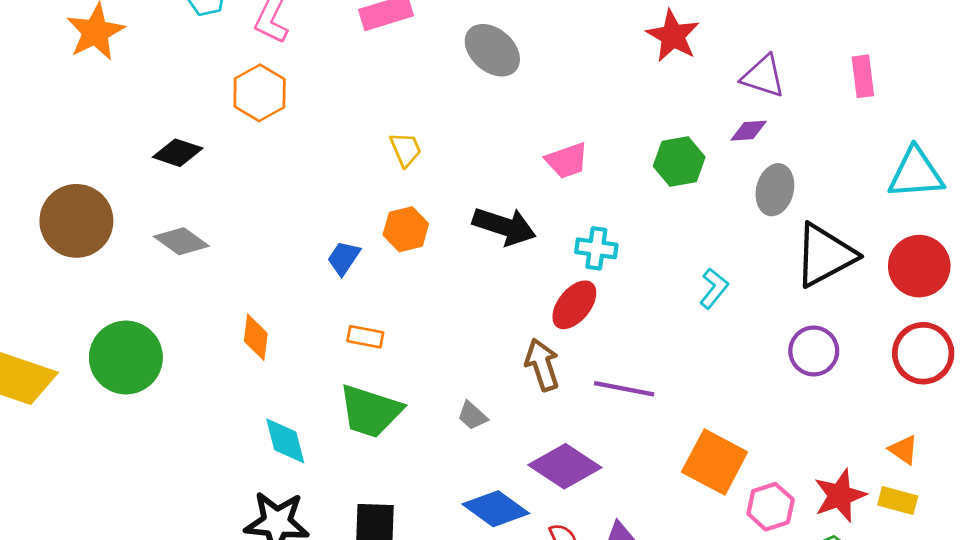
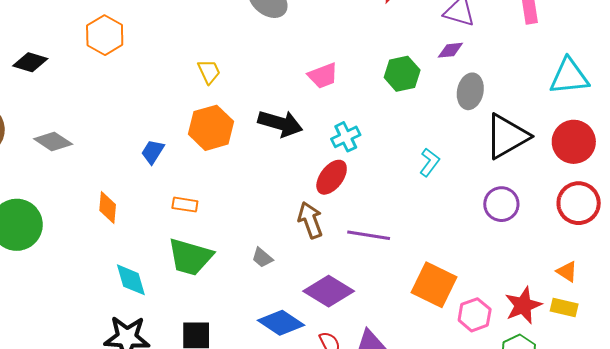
black diamond: (178, 153) -> (30, 62), moved
orange hexagon: (406, 229) -> (211, 128), size x1.4
cyan cross: (596, 248) -> (346, 137), turned -32
blue trapezoid: (344, 258) -> (153, 152), moved

